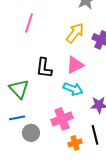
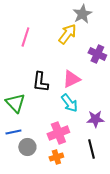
yellow arrow: (75, 33) -> (67, 34), moved
cyan arrow: (73, 89) -> (69, 103), turned 30
orange cross: (75, 143) -> (56, 157), moved

